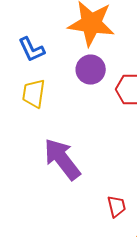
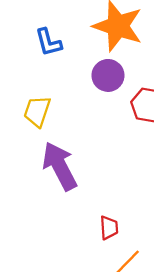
yellow trapezoid: (34, 93) -> (37, 111), moved

